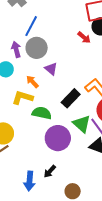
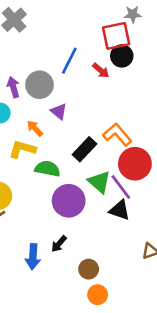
blue line: (31, 26) -> (69, 61), moved

